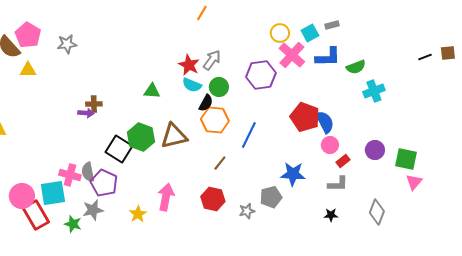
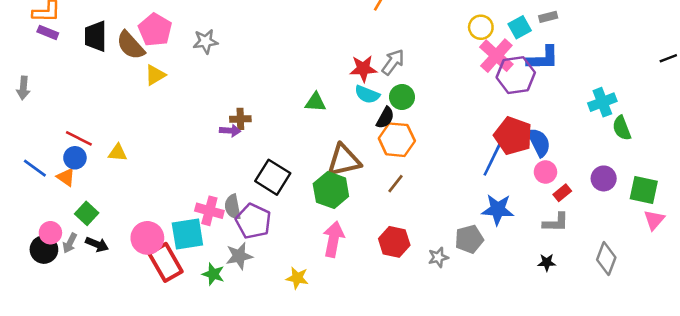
red star: (189, 65) -> (363, 69), turned -30
green semicircle: (356, 67) -> (622, 128), moved, turned 90
yellow triangle: (28, 70) -> (155, 75), turned -30
purple hexagon: (261, 75) -> (516, 75), moved
blue line: (249, 135) -> (492, 159), moved
green hexagon: (141, 137) -> (331, 190), moved
brown line: (220, 163) -> (396, 184), moved
yellow star: (138, 214) -> (297, 278), moved, turned -30

